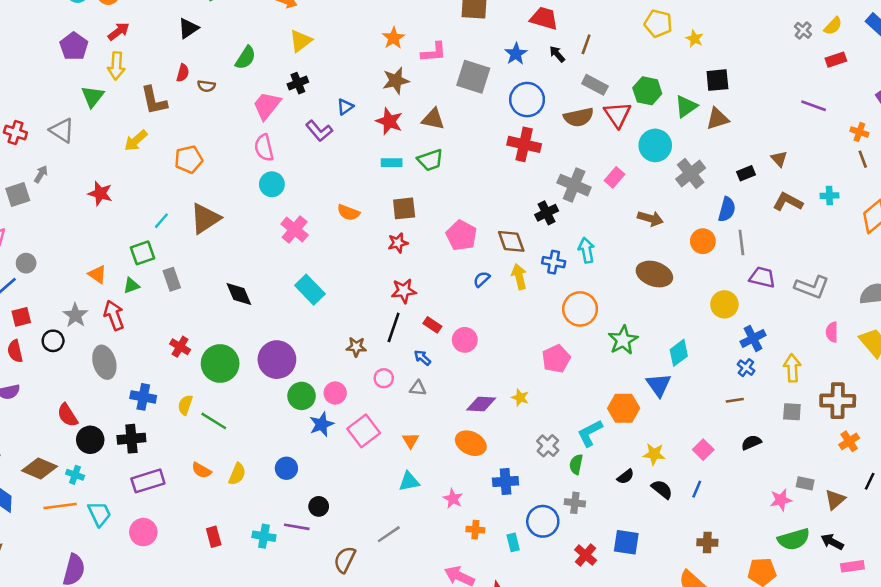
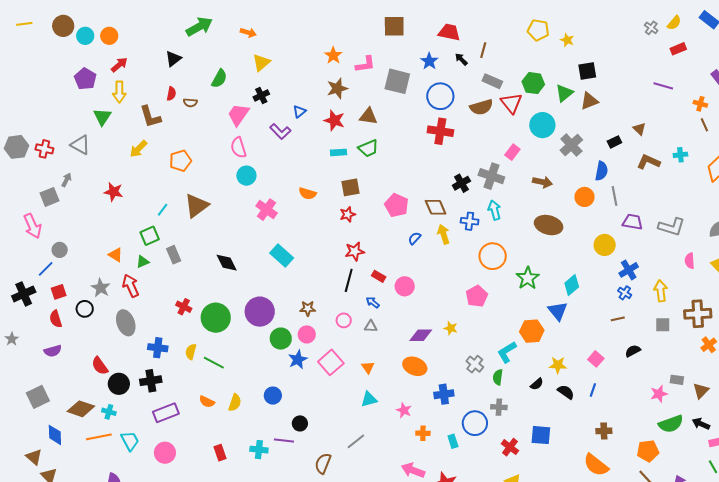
gray cross: (574, 185) -> (491, 176), moved
brown star: (356, 347) -> (308, 308), moved

